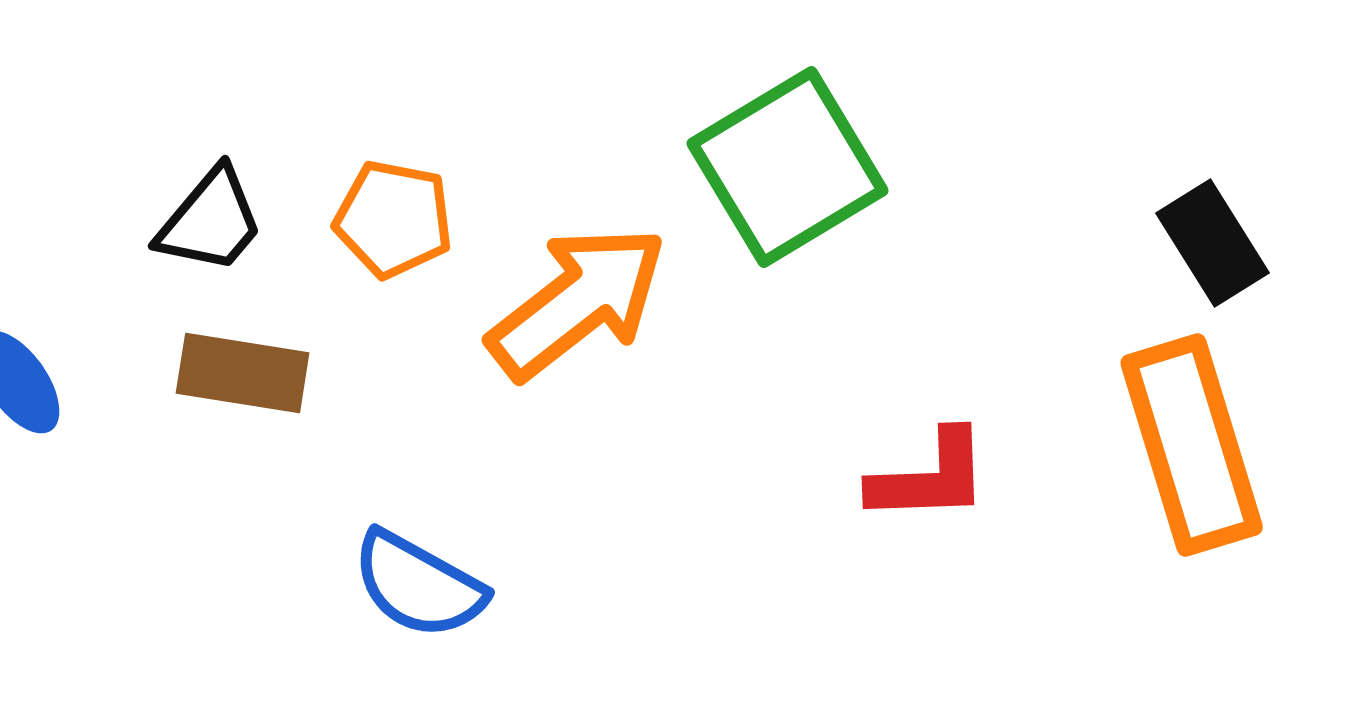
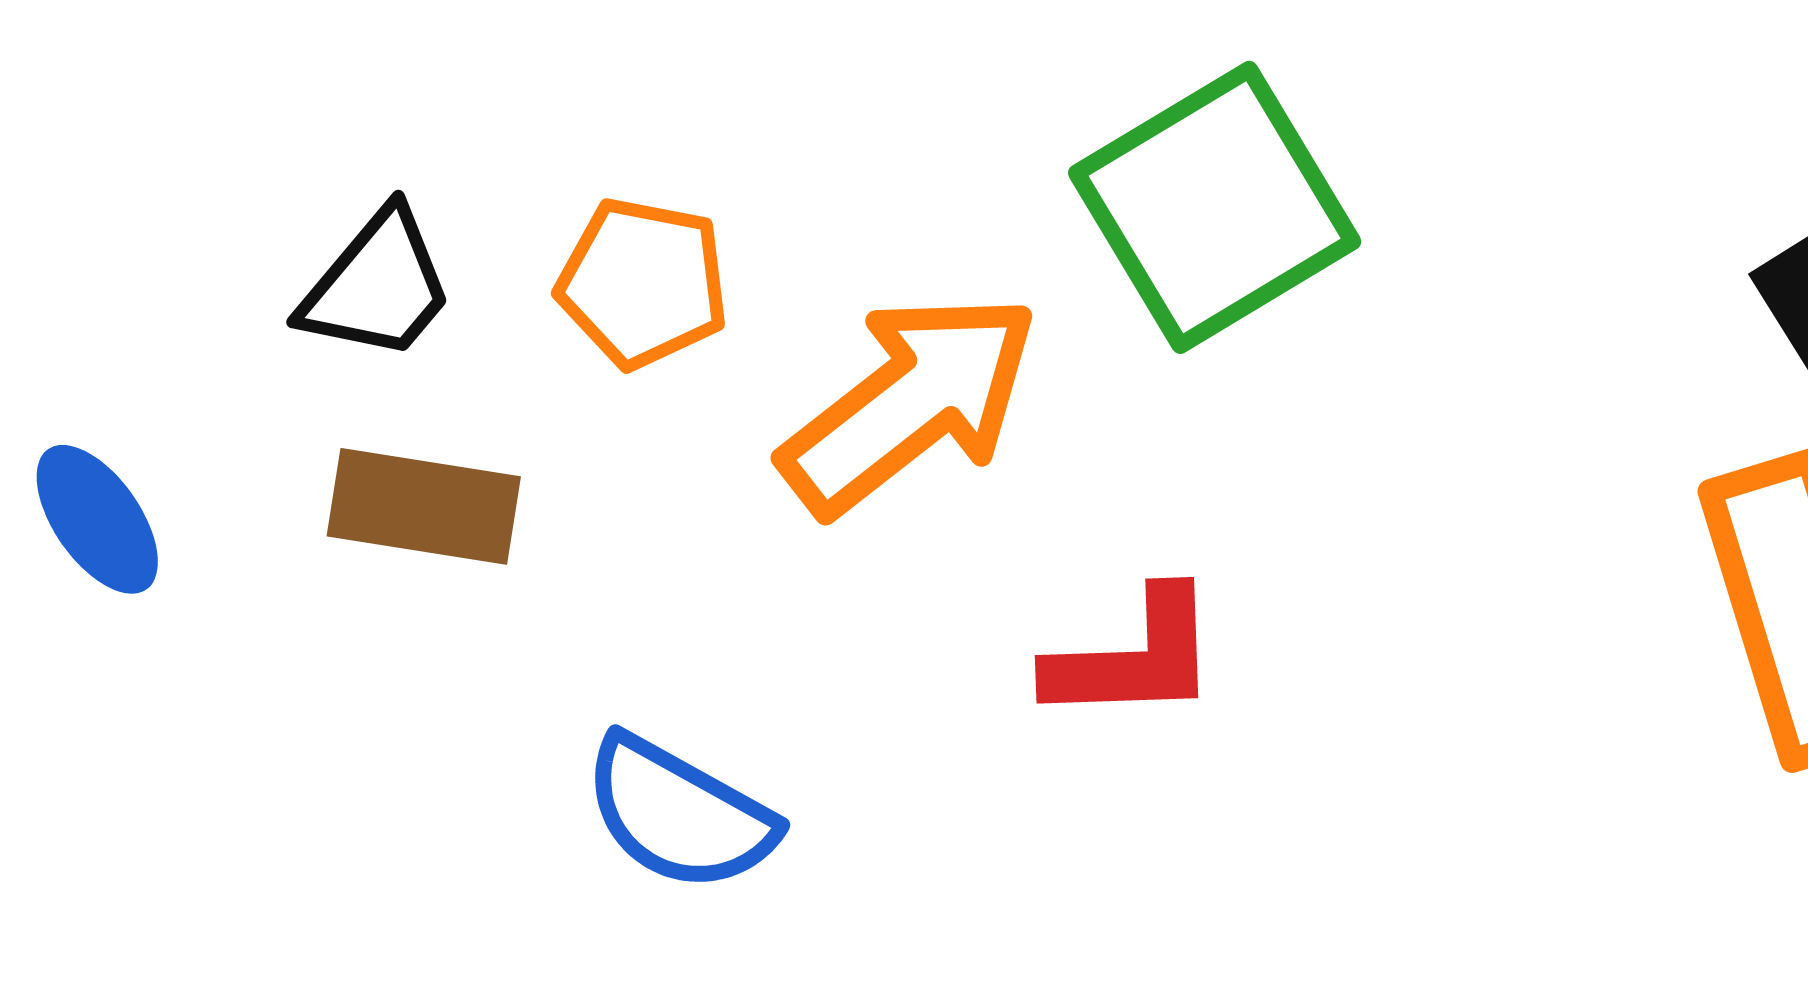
red L-shape: (930, 477) -> (1133, 657), moved

